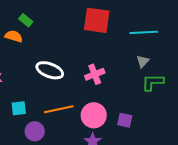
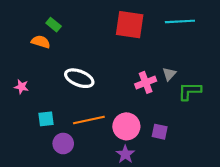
cyan line: (144, 32) -> (180, 21), moved
gray triangle: (143, 61) -> (169, 74), moved
pink cross: (95, 74) -> (146, 82), moved

